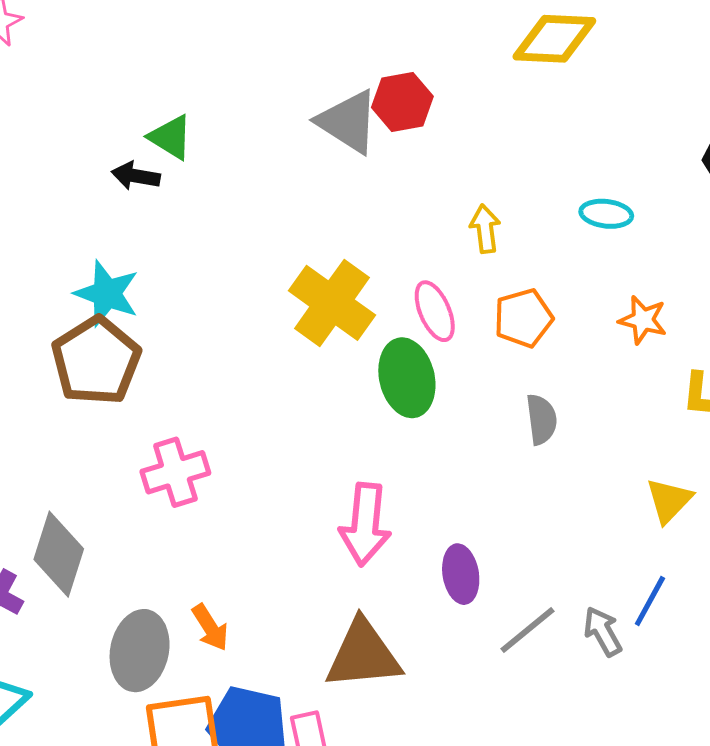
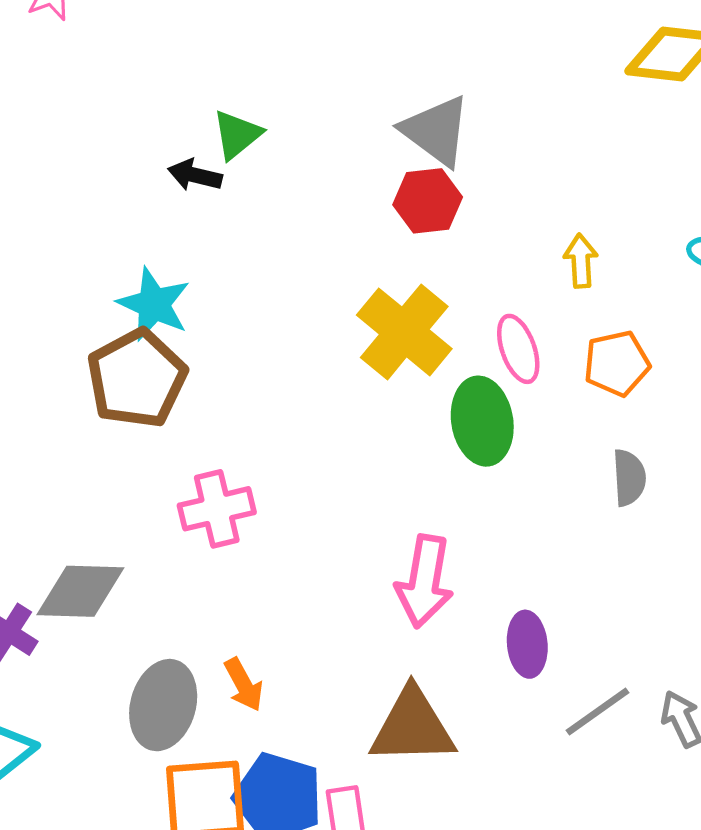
red hexagon: (402, 102) -> (428, 201), moved
green triangle: (171, 137) -> (237, 135), turned 45
gray diamond: (59, 554) -> (80, 591), turned 70

